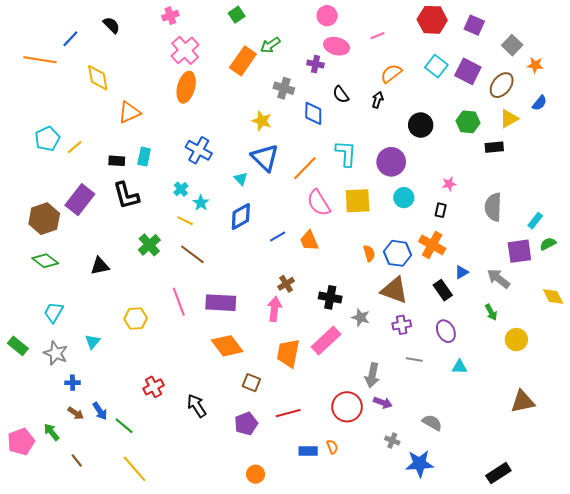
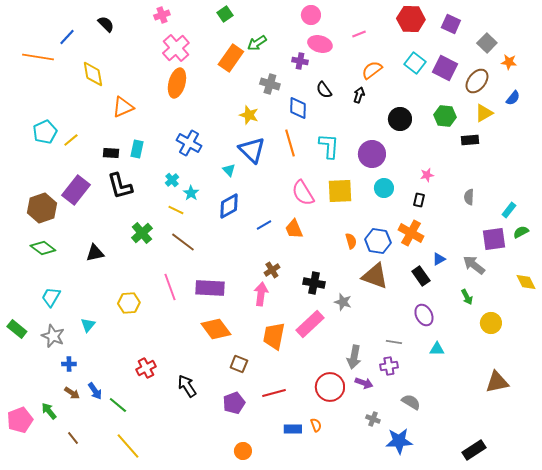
orange line: (305, 168) -> (290, 143), moved, turned -60
gray semicircle: (493, 207) -> (469, 197), size x0.6
purple cross: (402, 325) -> (389, 366), moved

